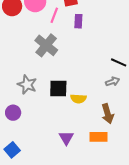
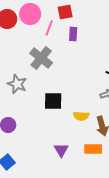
gray star: (27, 85) -> (17, 84), moved
yellow semicircle: (78, 99) -> (81, 116), moved

